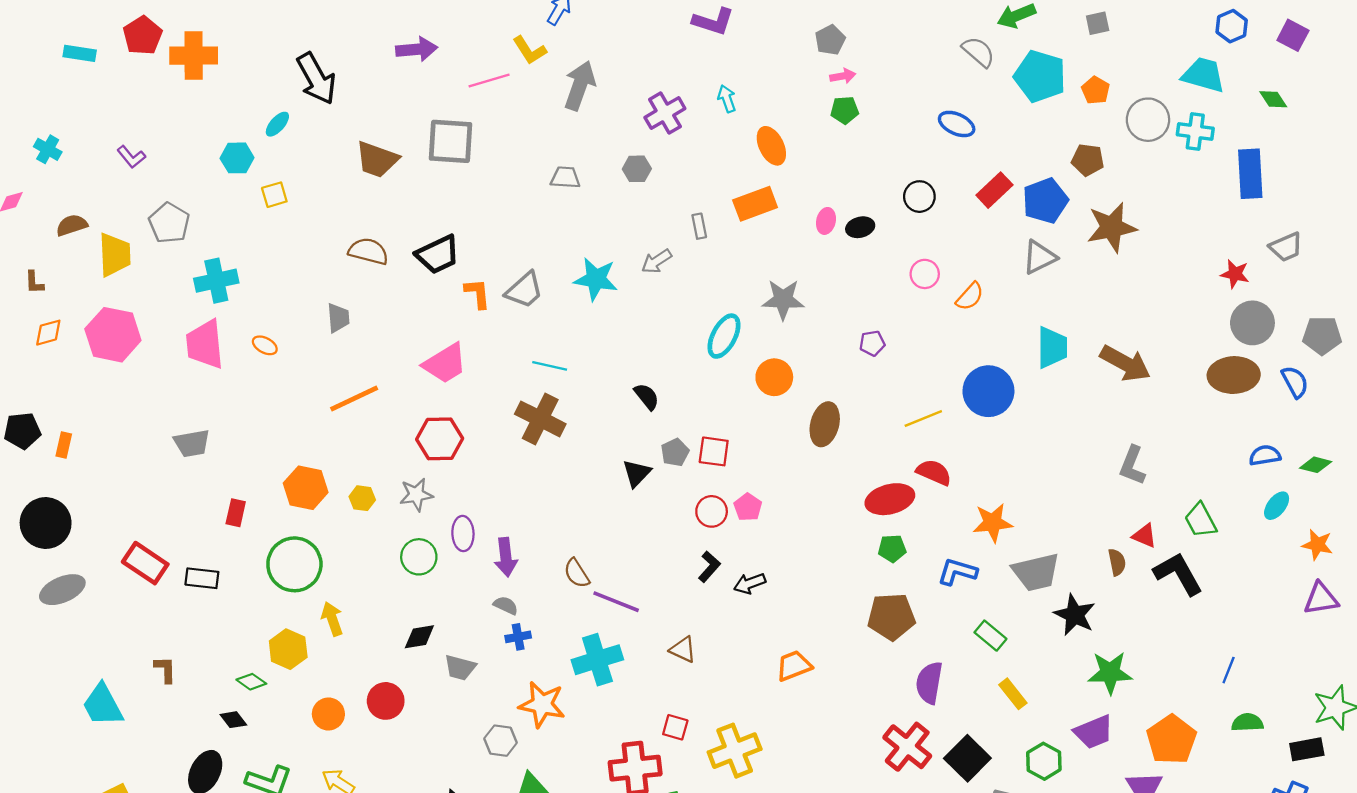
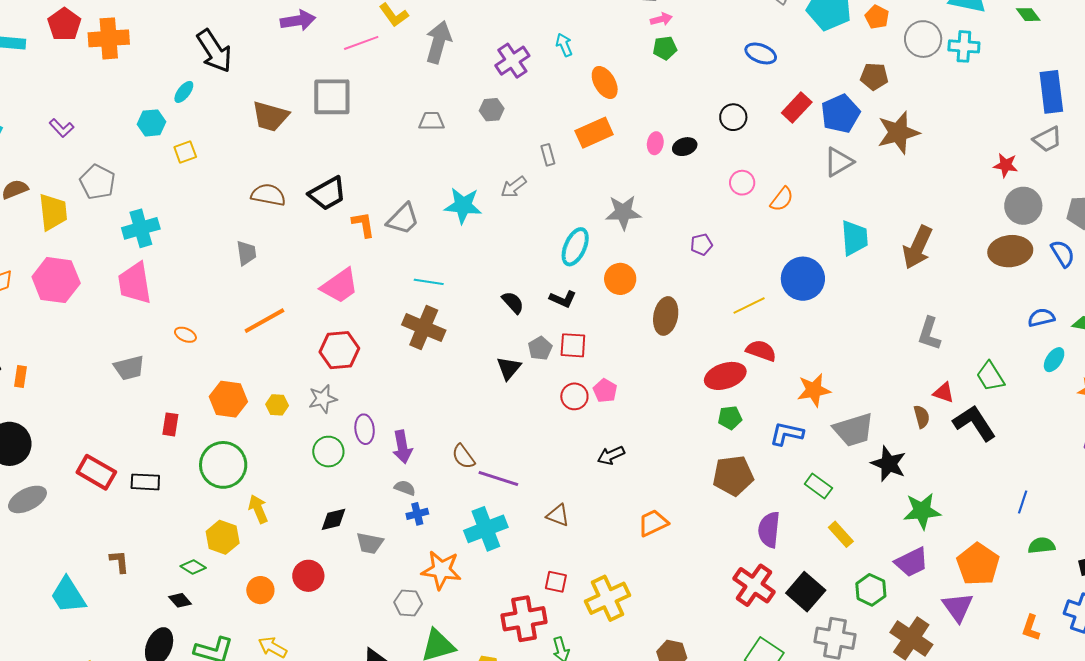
blue rectangle: (1250, 174) -> (1051, 92), moved
orange ellipse: (265, 345) -> (185, 335), moved
brown arrow: (1125, 363) -> (918, 247), turned 90
black L-shape: (709, 567) -> (563, 299), moved, turned 76

